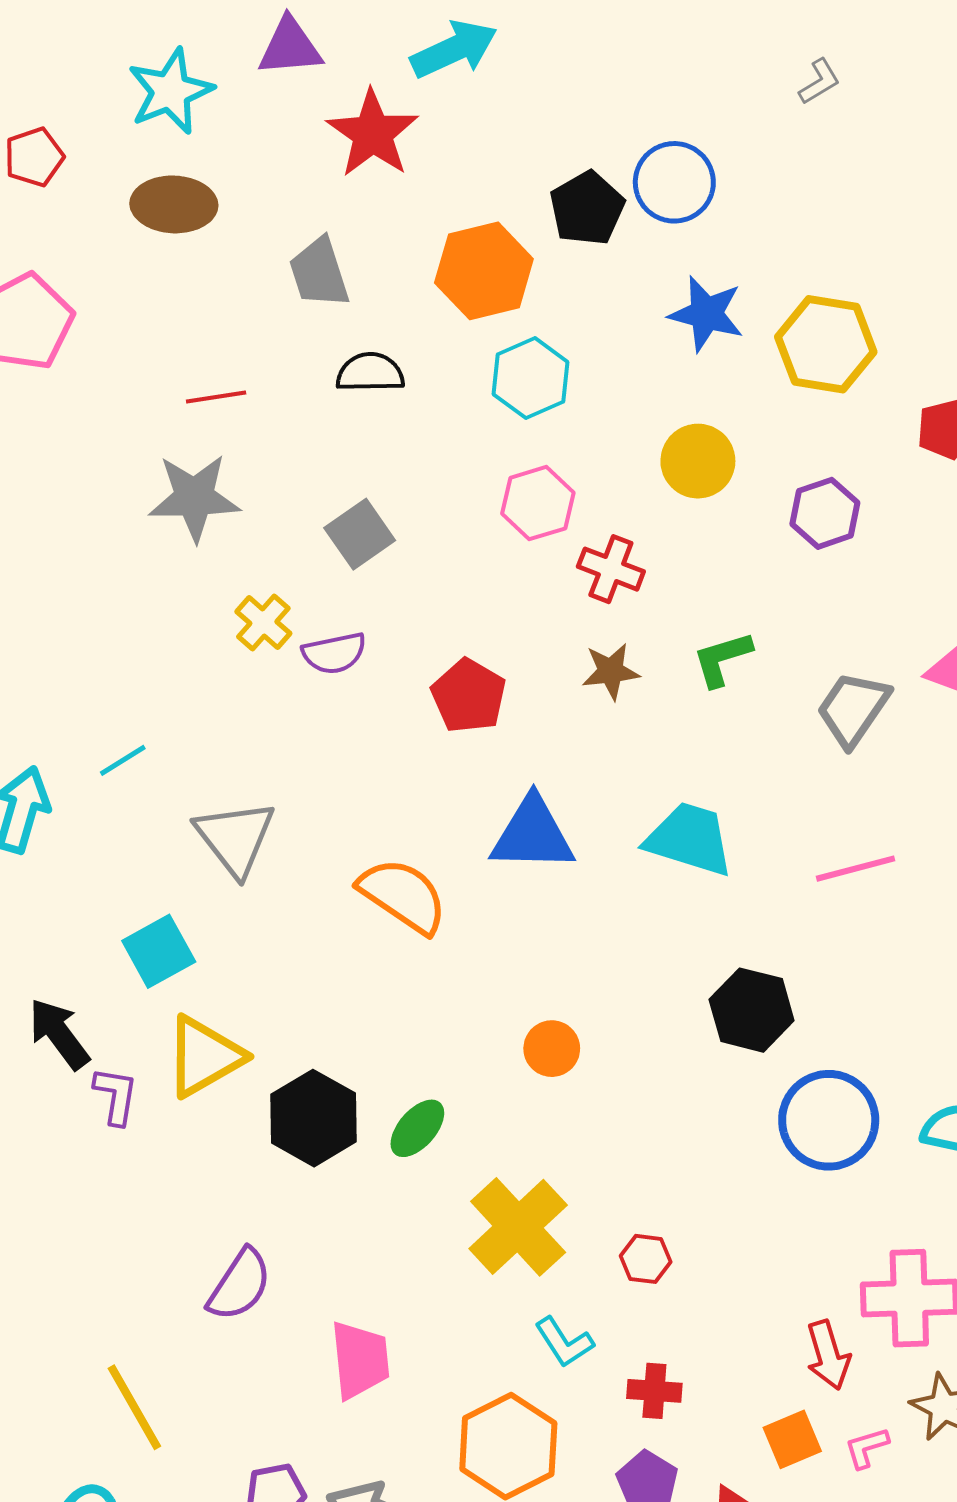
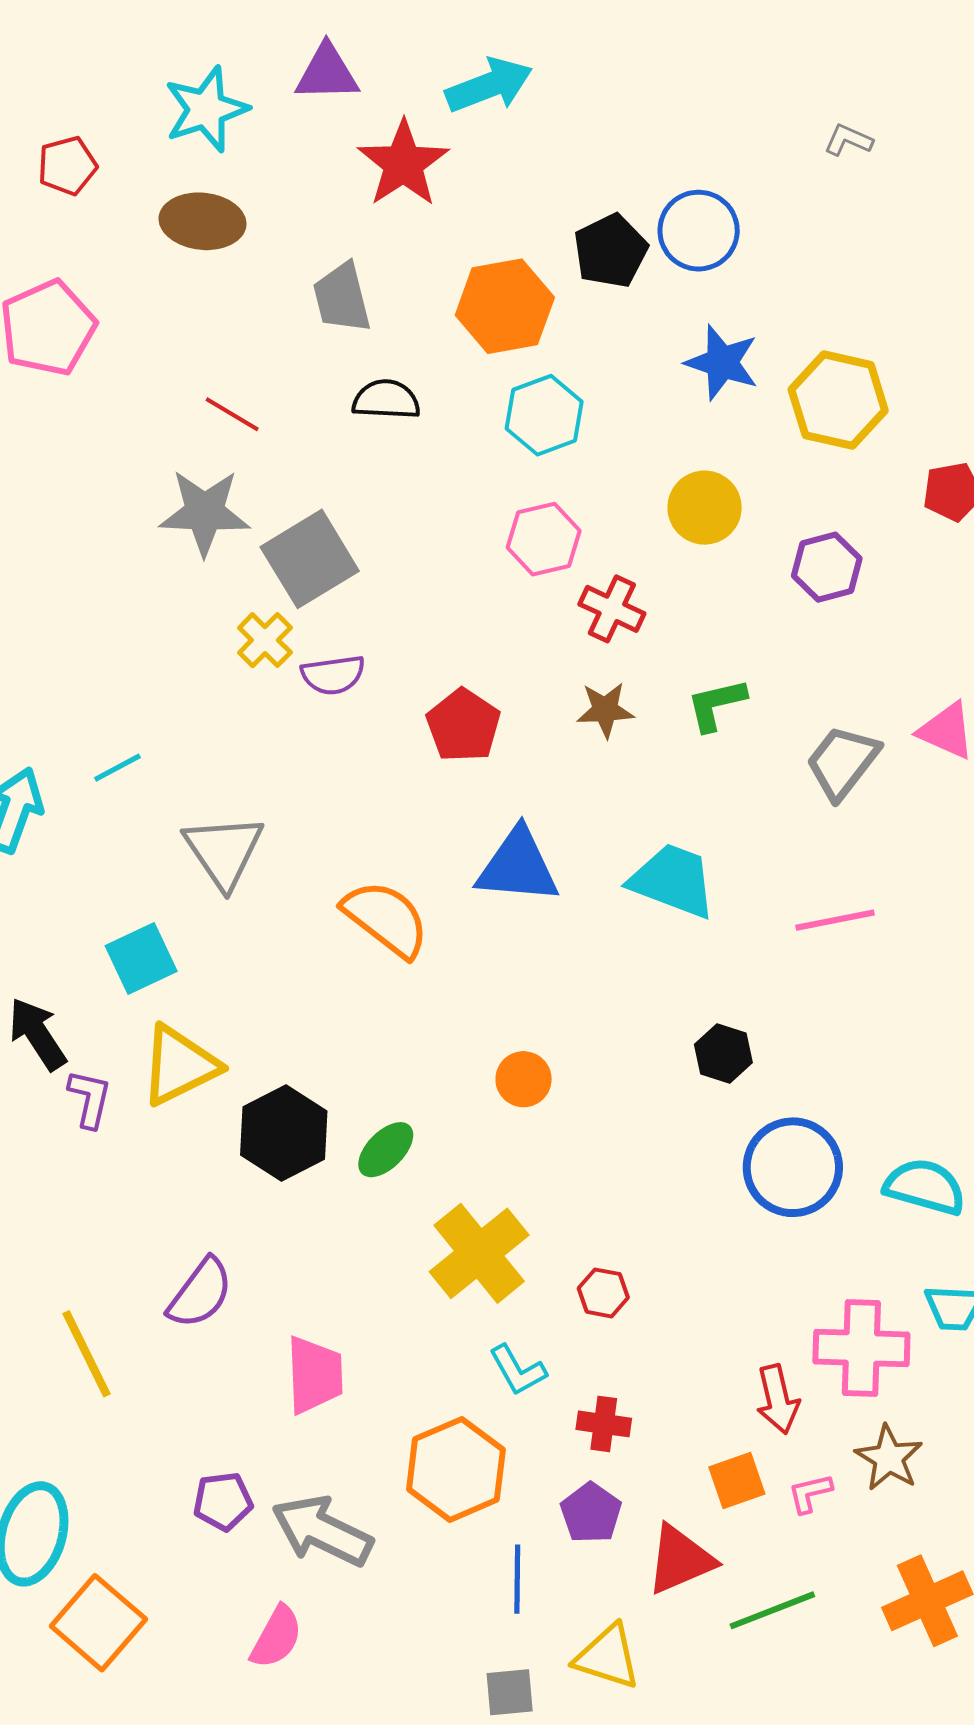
gray L-shape: (819, 82) -> (848, 140), turned -129
red line: (216, 397) -> (232, 414), turned 36
gray square: (360, 534) -> (310, 559), moved, size x1.4
black hexagon: (752, 1010) -> (723, 1053), size x0.7
yellow line: (134, 1407) -> (86, 1354), moved

